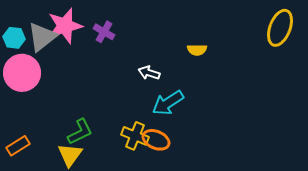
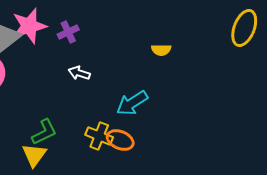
purple cross: (104, 32) -> (68, 32), turned 35
white arrow: (149, 73) -> (79, 73), moved

